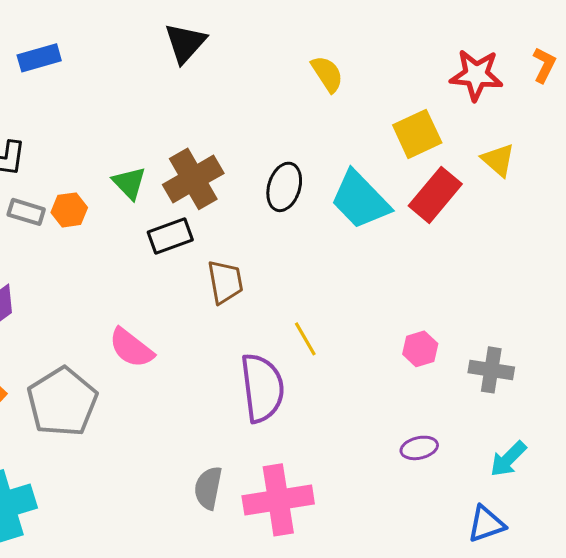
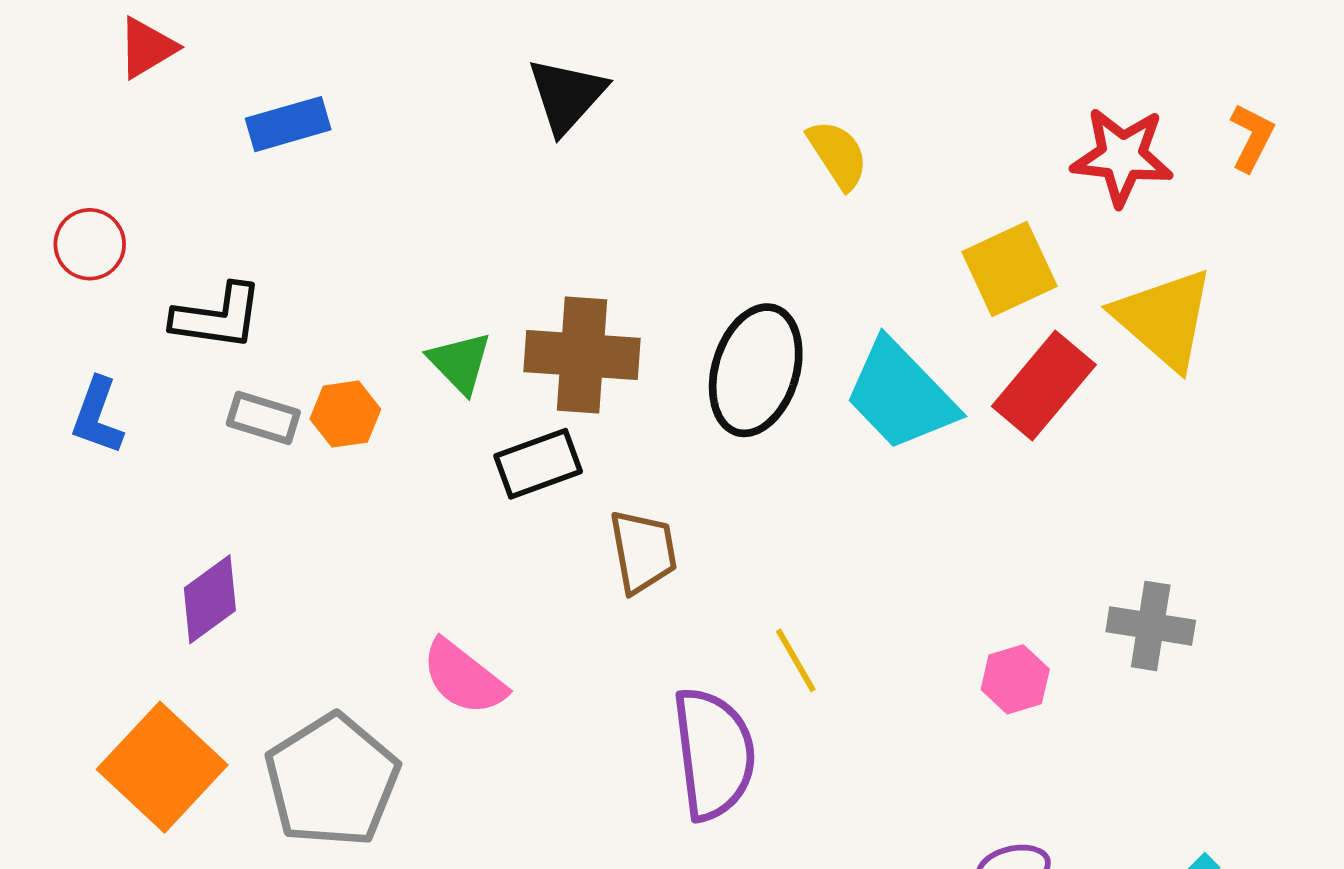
yellow triangle: (498, 160) -> (1164, 319), size x1.6
brown cross: (193, 179) -> (582, 355), turned 34
black ellipse: (284, 187) -> (756, 370), size x1.4
gray cross: (491, 370) -> (1151, 626), moved

